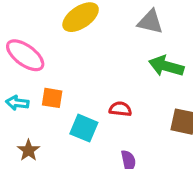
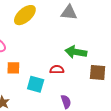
green arrow: (166, 66) -> (76, 52), moved

